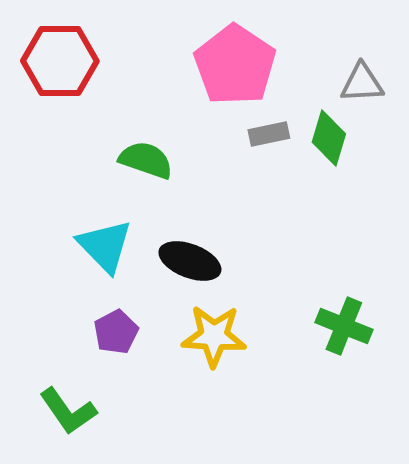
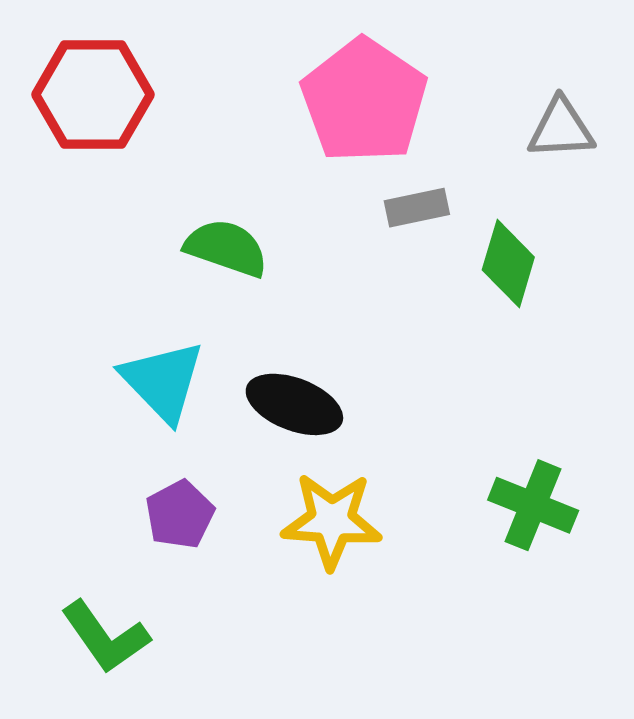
green diamond: (329, 138) -> (508, 263), moved

